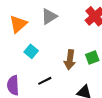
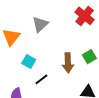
black line: (45, 81) -> (41, 79), moved

